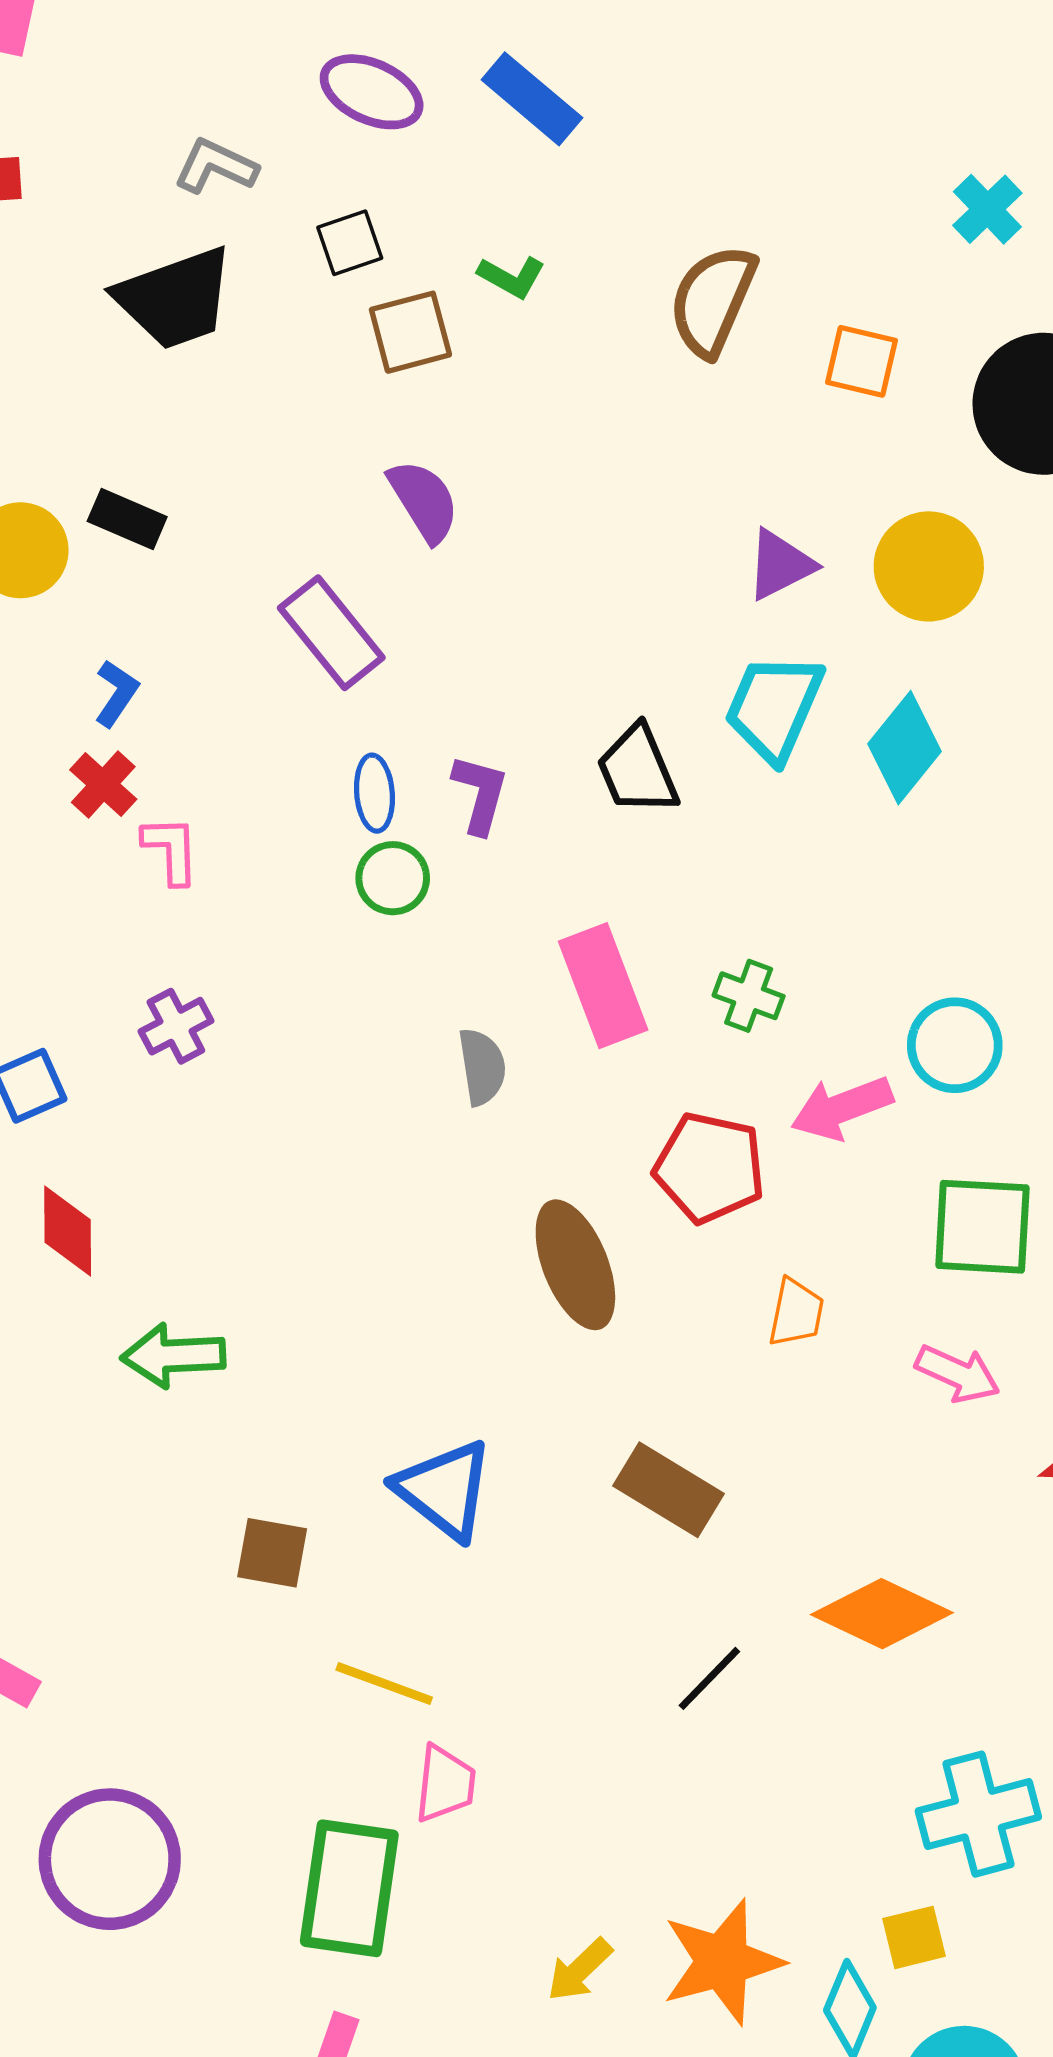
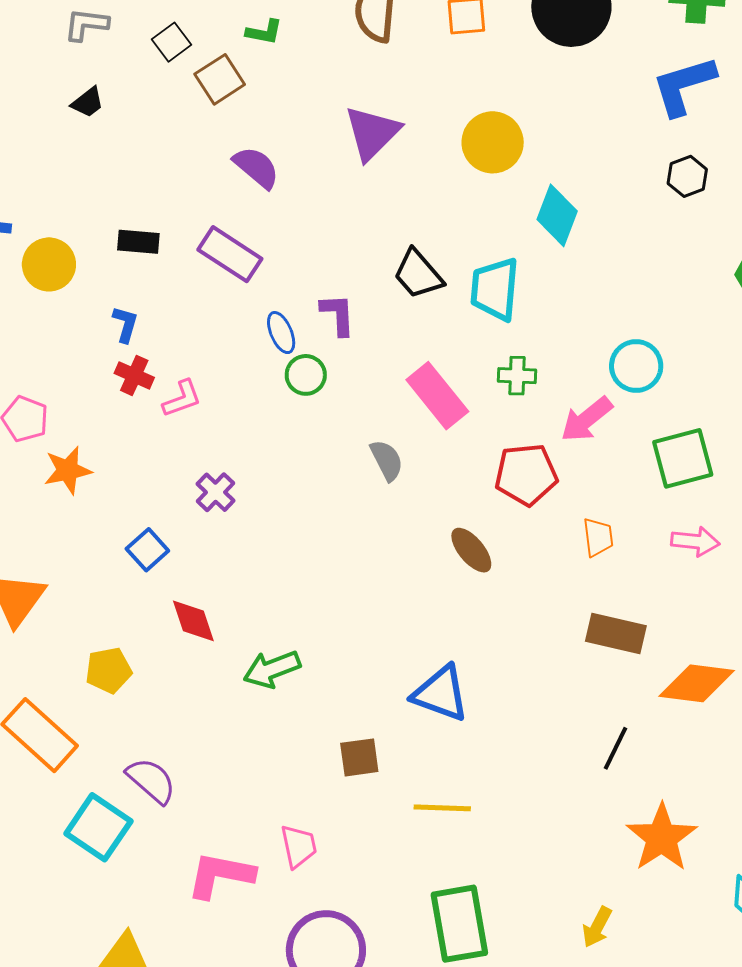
black trapezoid: (175, 298) -> (88, 102), size x0.5
black rectangle: (127, 519) -> (138, 242), moved
purple triangle: (780, 565) -> (372, 133), moved, size x1.4
yellow circle: (929, 566) -> (493, 142), moved
cyan trapezoid: (774, 707) -> (495, 289), moved
pink L-shape: (171, 850) -> (182, 399), turned 90
brown ellipse: (575, 1265) -> (471, 550), size x0.7
brown rectangle: (668, 1490) -> (616, 633), moved
pink trapezoid: (445, 1784) -> (299, 846), moved
orange star: (722, 1962) -> (662, 838), moved

